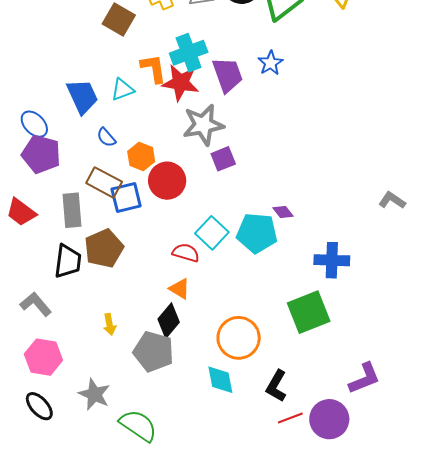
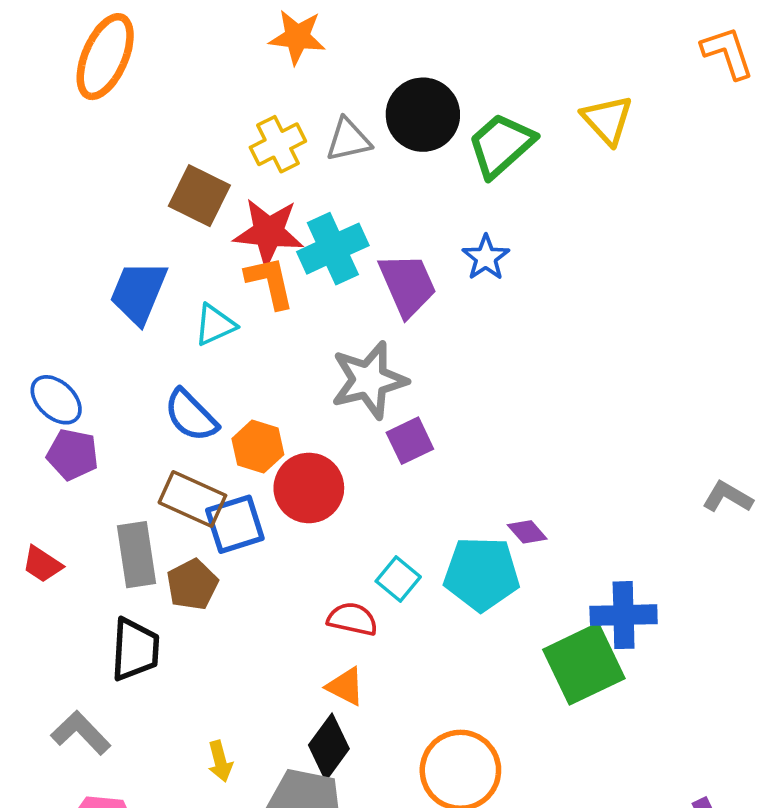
red star: (180, 83) -> (269, 232), moved
blue trapezoid: (82, 96) -> (139, 292), moved, turned -129
blue semicircle: (106, 137) -> (191, 415), size x1.5
purple pentagon: (41, 154) -> (73, 455), size x0.7
red trapezoid: (21, 212) -> (42, 564), size x0.7
cyan square: (212, 233) -> (398, 579), size x0.7
brown pentagon: (104, 248) -> (192, 585), moved, size x0.7
green square: (309, 312) -> (584, 664), moved

